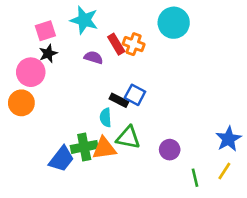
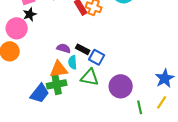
purple semicircle: (94, 57) -> (64, 48), moved
blue square: (135, 95) -> (97, 57), moved
orange triangle: (104, 148) -> (59, 69), moved
purple circle: (170, 150) -> (121, 86), size x1.5

